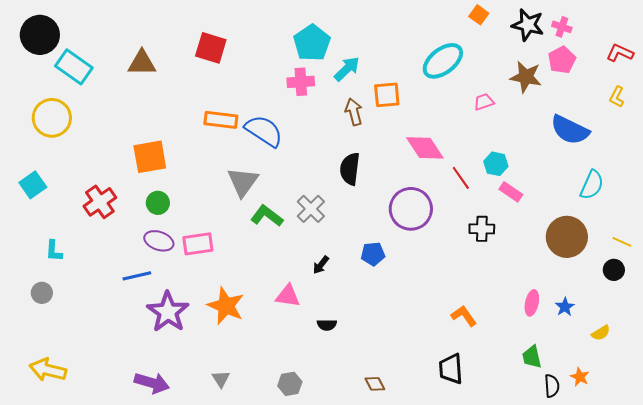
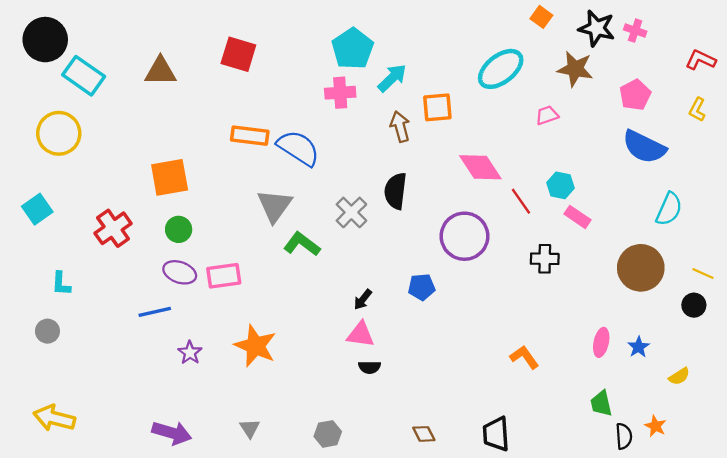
pink pentagon: (562, 60) -> (635, 95), moved
brown star: (526, 77) -> (575, 69), moved
gray cross: (311, 209) -> (351, 212), moved
pink triangle: (288, 296) -> (361, 335), moved
purple star: (168, 312) -> (190, 353), size x0.5
black trapezoid: (451, 369) -> (496, 434), moved

